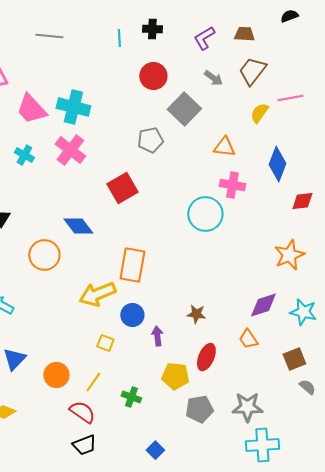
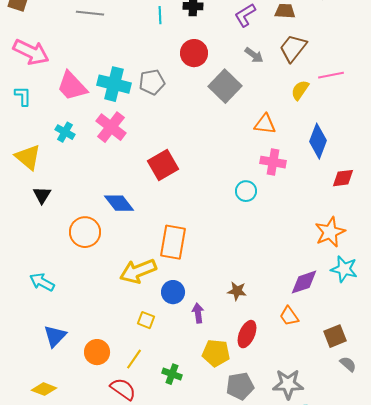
gray pentagon: (150, 140) -> (152, 82), moved
cyan circle: (205, 214) -> (246, 191), size x0.6
cyan star: (303, 312) -> (344, 269), moved

